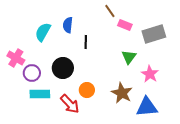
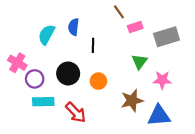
pink rectangle: (125, 25) -> (135, 27), turned -40
pink star: (150, 74) -> (162, 80), turned -30
orange circle: (87, 90) -> (98, 81), moved
brown star: (122, 93) -> (132, 101), turned 30

